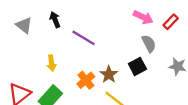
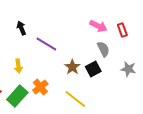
red rectangle: (171, 22) -> (122, 30), turned -64
brown star: (109, 74) -> (72, 67), moved
orange cross: (86, 80) -> (40, 87), moved

